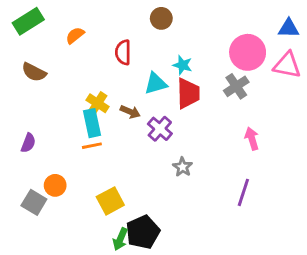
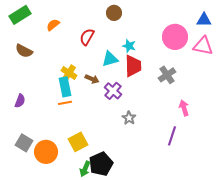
red semicircle: (123, 52) -> (87, 37), turned 30
gray cross: (236, 86) -> (167, 75), moved
pink arrow: (252, 139) -> (184, 108), moved
orange circle: (55, 185) -> (46, 152), moved, size x1.5

